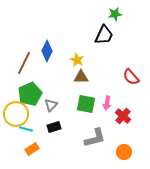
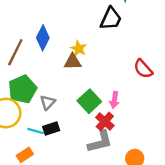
brown triangle: (81, 77) -> (73, 62), moved
green square: (86, 104) -> (89, 101), turned 36
red cross: (123, 116) -> (105, 121), moved
cyan line: (26, 129) -> (36, 131), moved

